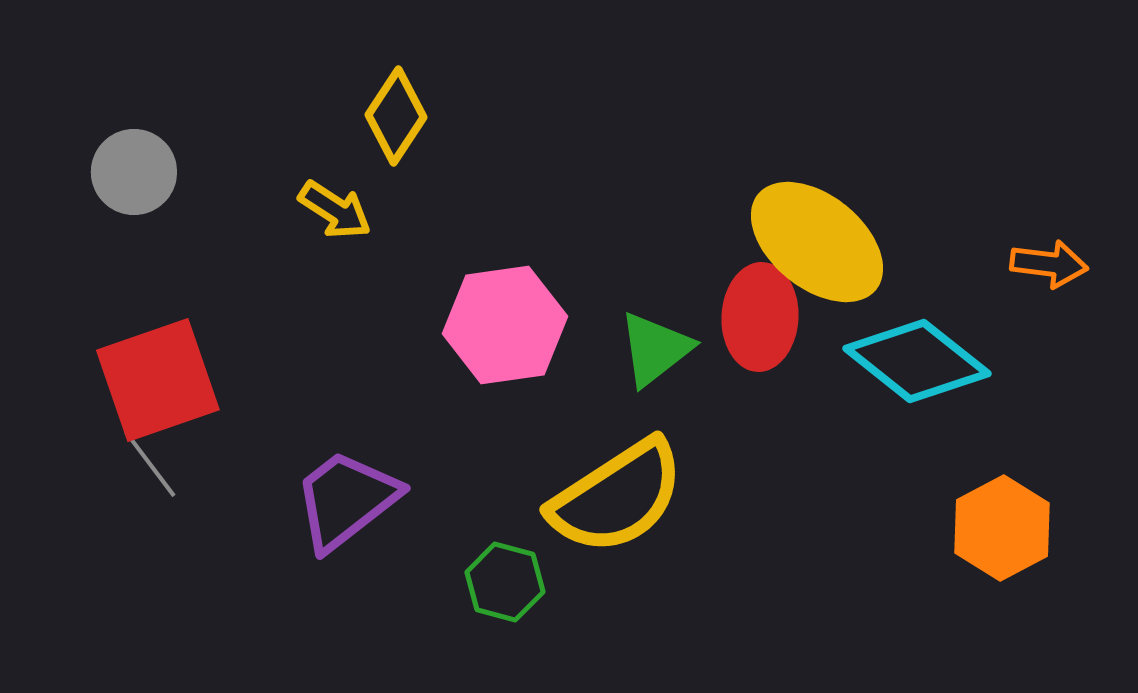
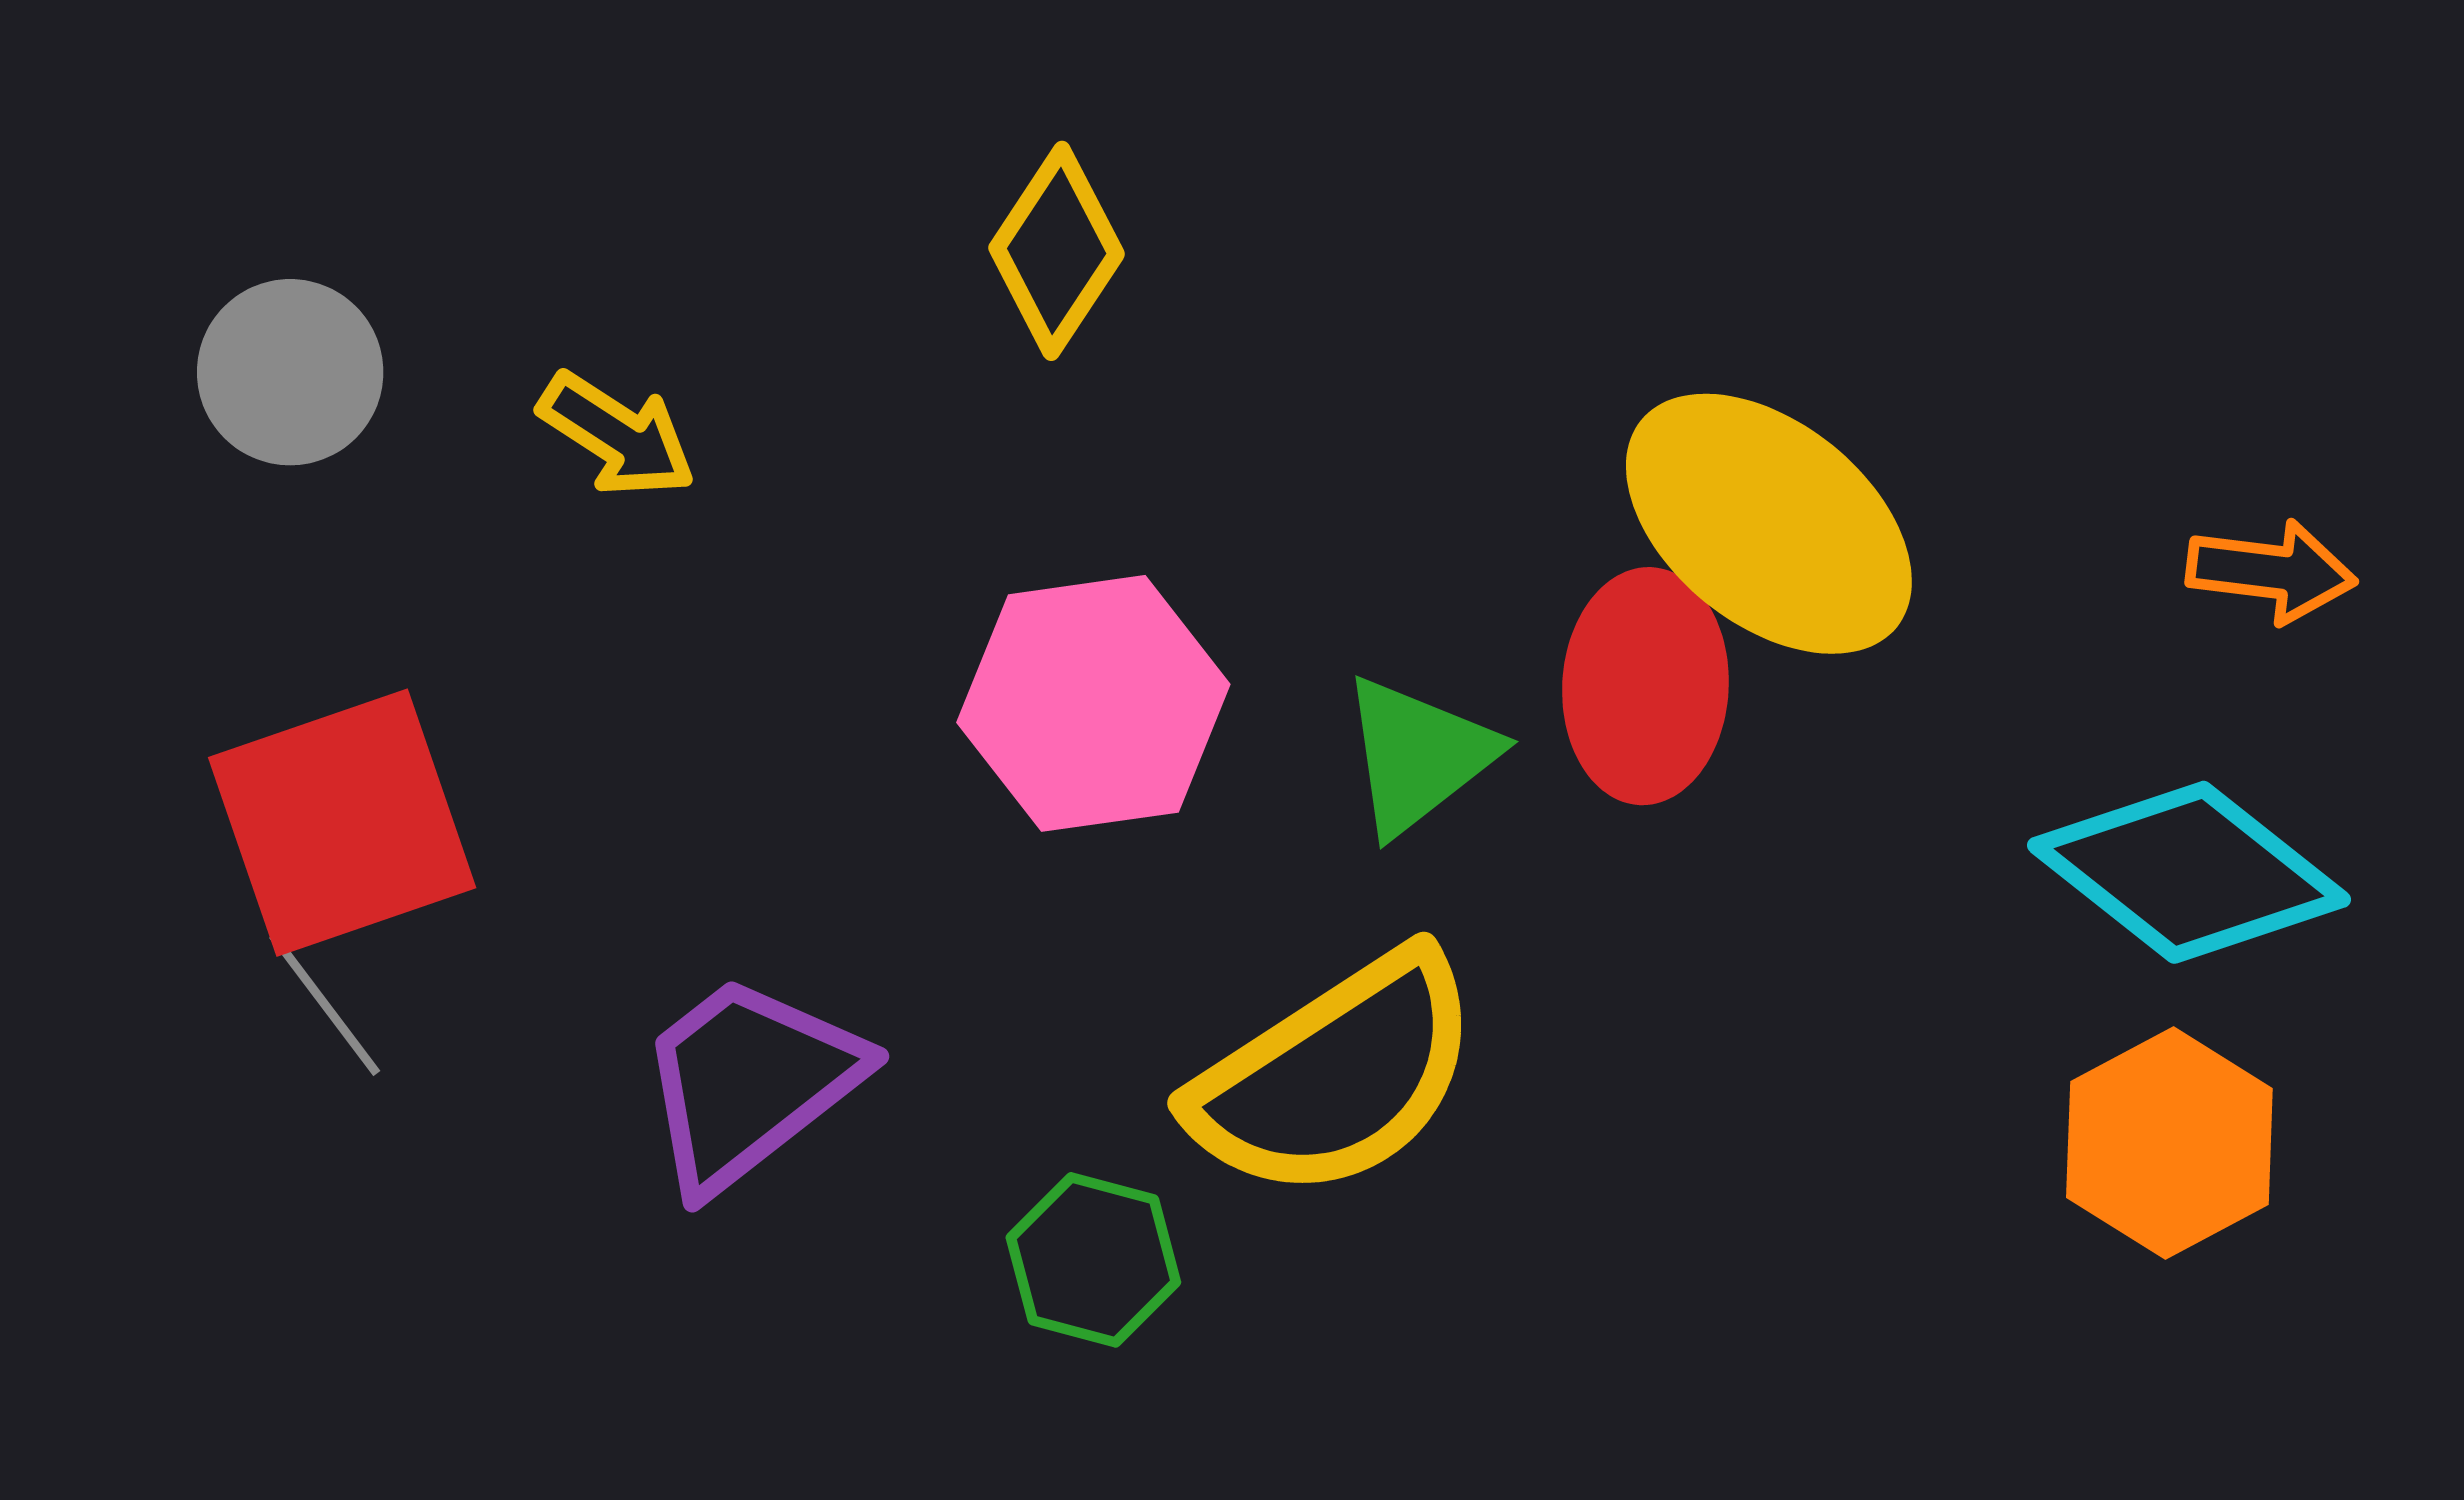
yellow diamond: (396, 116) -> (1057, 251), moved
yellow arrow: (335, 210) -> (617, 435), moved
cyan diamond: (917, 361) -> (2189, 872), moved

